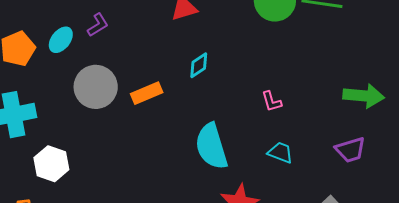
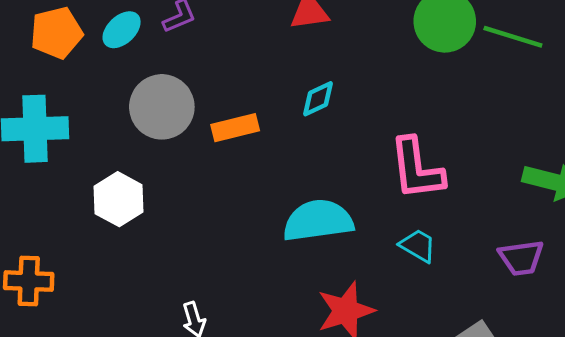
pink L-shape: (272, 101) -> (417, 169), size x2.0
cyan semicircle: (211, 146) -> (318, 221), turned 90
white hexagon: (51, 164) -> (118, 199), moved

